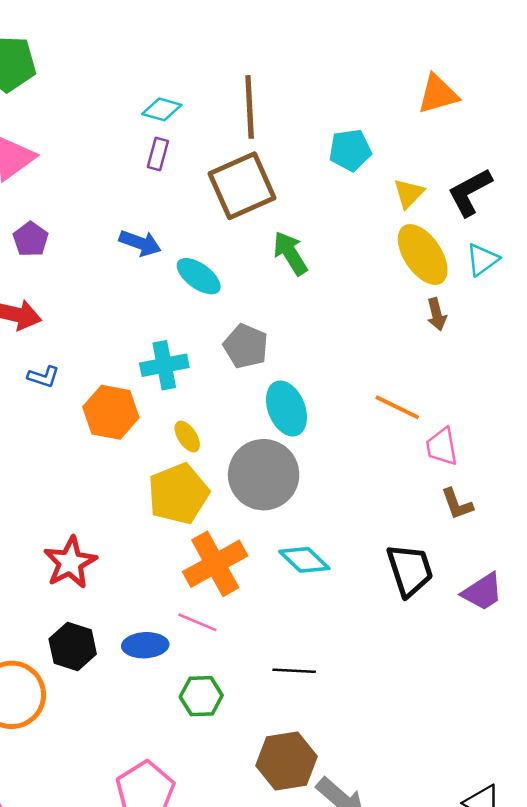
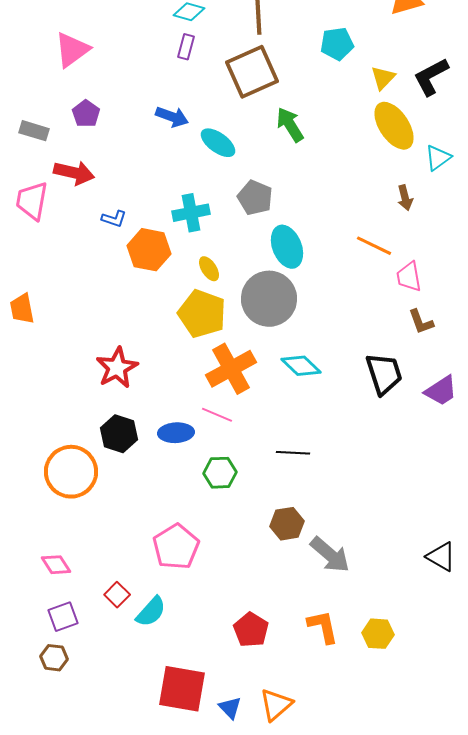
cyan triangle: (482, 260) -> (438, 158), moved
brown arrow: (437, 314) -> (405, 198), moved
blue L-shape: (43, 377) -> (114, 219), moved
yellow pentagon: (178, 494) -> (202, 314), turned -30
brown hexagon: (286, 761) -> (287, 524), size x0.7

